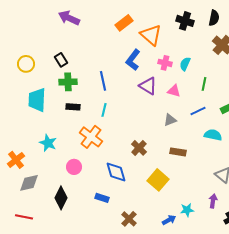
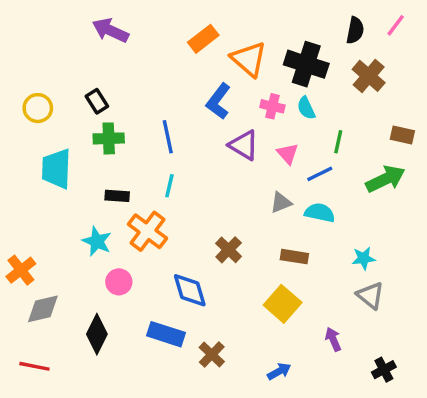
black cross: (185, 21) -> (306, 64), moved, size x1.4
cyan semicircle: (185, 64) -> (306, 108), turned -48
pink triangle: (174, 91) -> (288, 154), turned 32
black rectangle: (73, 107) -> (117, 196), moved
blue line: (198, 111) -> (320, 174), moved
cyan semicircle: (213, 135) -> (320, 213), moved
cyan star: (48, 143) -> (97, 241), moved
yellow square: (158, 180) -> (283, 304), moved
blue rectangle: (102, 198) -> (166, 334), size x1.5
purple arrow: (213, 201) -> (333, 339), moved, turned -32
cyan star: (187, 210) -> (364, 258), moved
brown cross: (129, 219) -> (212, 354), moved

